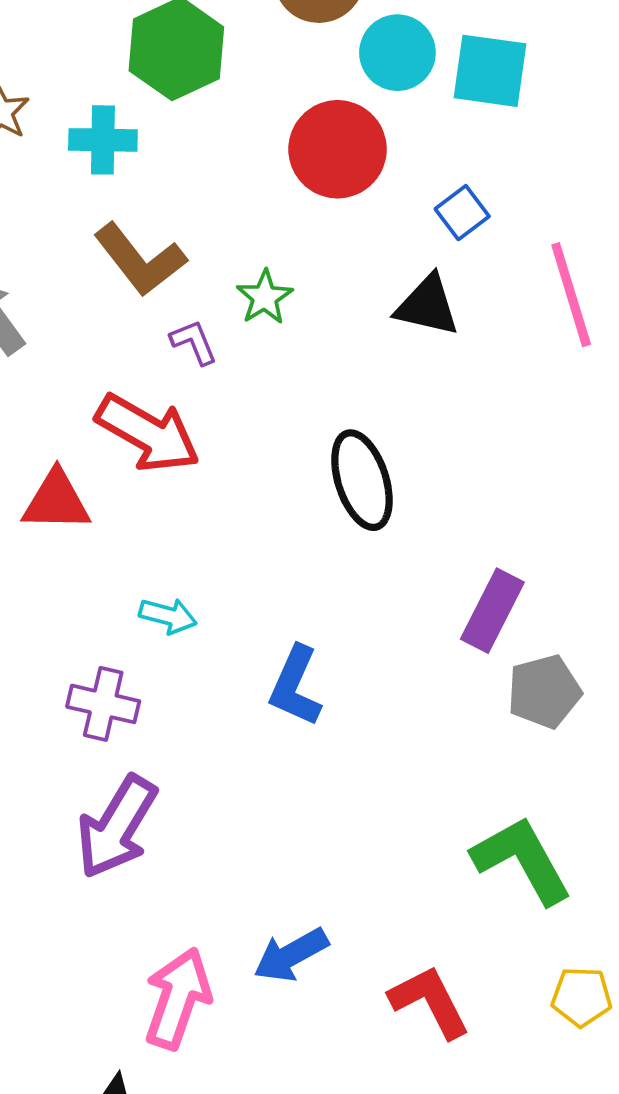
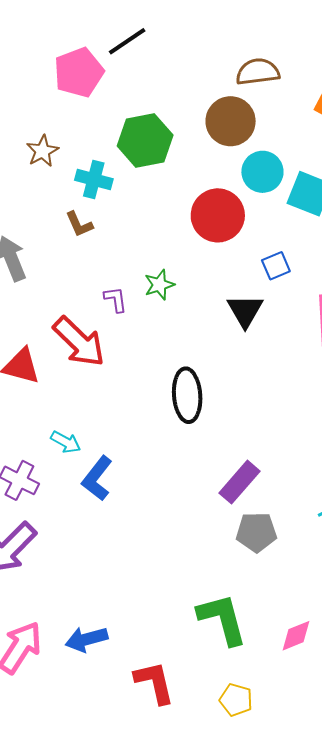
brown L-shape: (140, 260) -> (79, 224), moved, size x0.6
black triangle: (427, 306) -> (245, 311), turned 33
blue L-shape: (295, 686) -> (97, 478), moved

